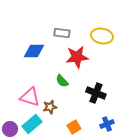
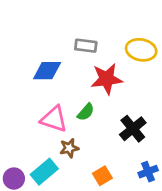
green semicircle: (62, 81) -> (86, 112), turned -96
black cross: (96, 93) -> (133, 129), turned 30
pink triangle: (30, 97) -> (54, 119), moved

